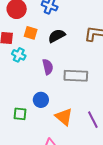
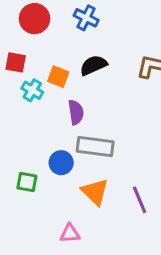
orange square: (31, 33) -> (58, 77), moved
gray rectangle: (76, 76) -> (95, 147), moved

